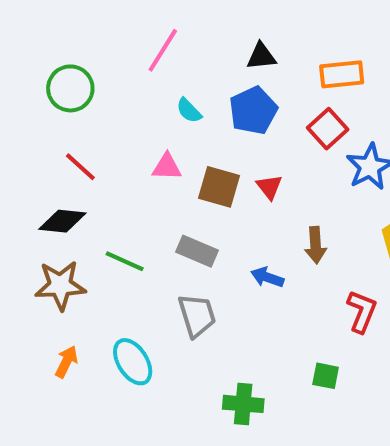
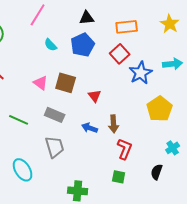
pink triangle: (167, 167) -> (41, 83), moved, turned 35
red triangle: (269, 187) -> (95, 96), moved
brown arrow: (316, 245) -> (114, 124), moved
red L-shape: (362, 311) -> (125, 149), moved

